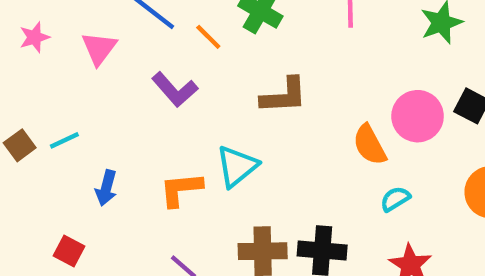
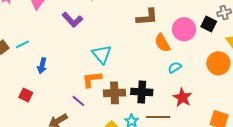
brown L-shape: (284, 96) -> (147, 17), moved
cyan triangle: (237, 166) -> (102, 54), turned -30
orange L-shape: (181, 189) -> (92, 79), moved

